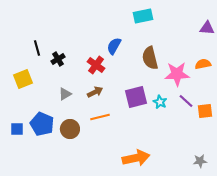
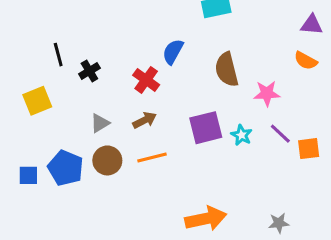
orange semicircle: (203, 64) -> (306, 61), moved, turned -140
pink star: (177, 74) -> (267, 93), size x0.7
brown circle: (70, 129) -> (107, 160), moved
gray star: (200, 161) -> (279, 223), moved

